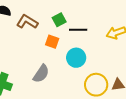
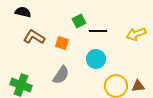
brown L-shape: (27, 22) -> (34, 37), moved
orange square: (52, 42) -> (62, 43), moved

